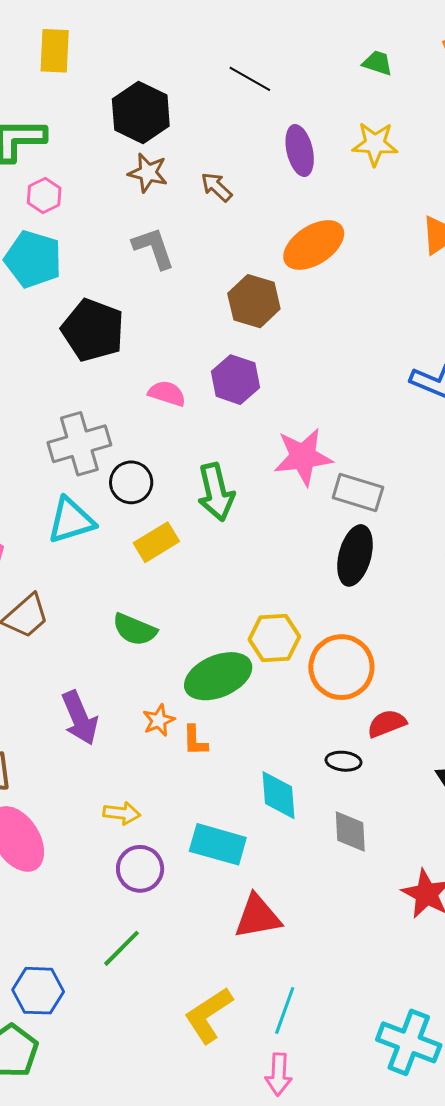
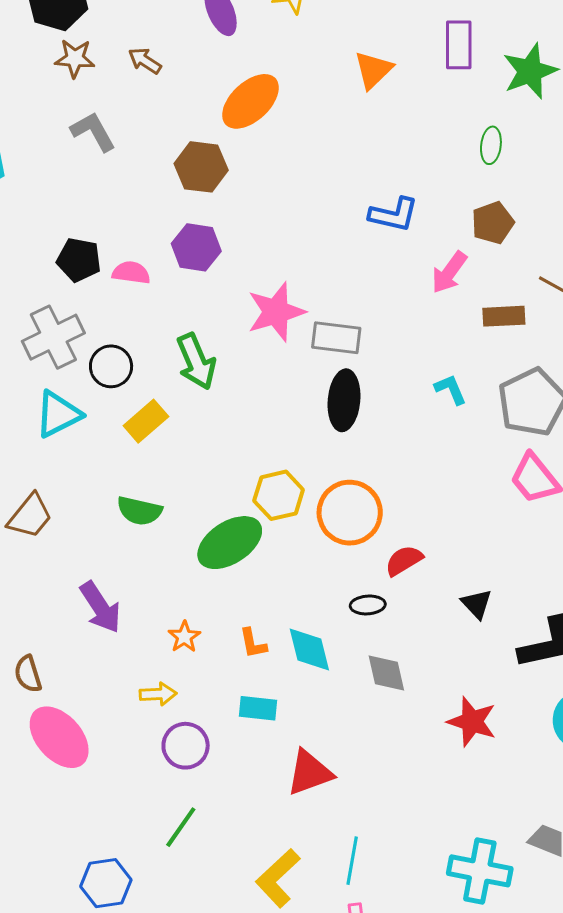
black pentagon: (93, 330) -> (79, 260), moved, size x0.7
orange star: (159, 720) -> (184, 637), moved
orange L-shape: (195, 741) -> (253, 643), moved
cyan rectangle: (218, 844) -> (258, 708), size x0.7

